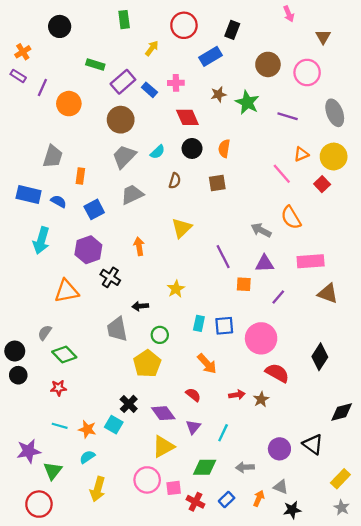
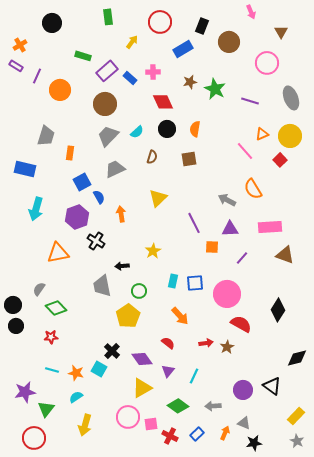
brown circle: (268, 64) -> (229, 42), moved
blue semicircle: (59, 201) -> (99, 197), moved, turned 32
green diamond: (205, 467) -> (178, 406), turned 35

